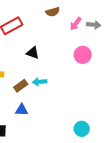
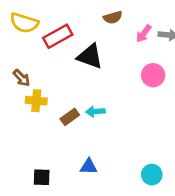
black triangle: (33, 53) -> (90, 56), moved, size x1.5
blue triangle: (22, 110) -> (89, 167), moved

